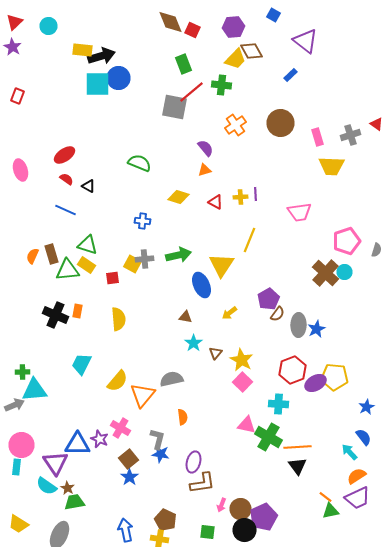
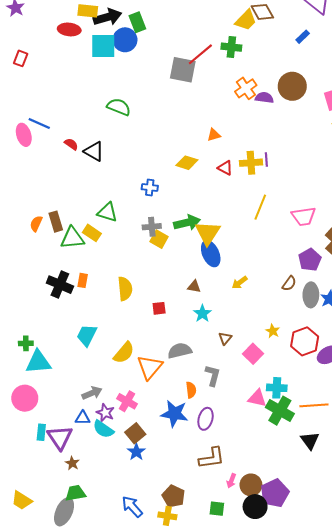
green rectangle: (184, 64) -> (137, 22), moved
purple semicircle: (206, 148) -> (264, 98), moved, turned -42
red ellipse: (64, 155) -> (69, 29), moved, turned 40
green semicircle: (140, 163) -> (119, 107), moved
black triangle: (88, 186) -> (94, 151), size x1.5
yellow cross: (240, 197) -> (251, 163), size x1.5
blue line: (66, 210) -> (39, 123), moved
pink trapezoid: (300, 212) -> (304, 216), moved
green triangle: (88, 245) -> (107, 212), moved
yellow square: (132, 264) -> (159, 239), moved
yellow triangle: (222, 265) -> (208, 233), moved
red square: (112, 278) -> (159, 308), moved
purple pentagon: (268, 299) -> (310, 260), moved
brown triangle: (216, 353) -> (225, 338), moved
yellow star: (242, 360) -> (273, 331), moved, size x0.6
cyan cross: (278, 404) -> (277, 388), moved
gray arrow: (14, 405) -> (92, 393), moved
gray L-shape: (158, 439) -> (213, 375), moved
blue triangle: (78, 444) -> (83, 418), size x0.6
pink circle: (22, 445) -> (25, 398), moved
orange line: (298, 447) -> (314, 405), moved
blue star: (160, 454) -> (175, 414), moved, size x1.5
purple ellipse: (194, 462) -> (206, 419), moved
cyan rectangle: (16, 467) -> (41, 432), moved
cyan semicircle: (46, 486) -> (103, 429), moved
green trapezoid: (74, 502) -> (75, 493), moved
blue arrow: (126, 530) -> (132, 507), turned -30

